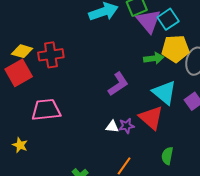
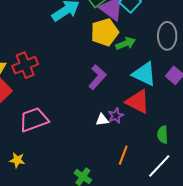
yellow pentagon: (175, 49) -> (105, 32), moved

